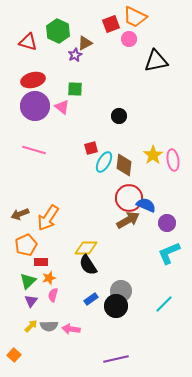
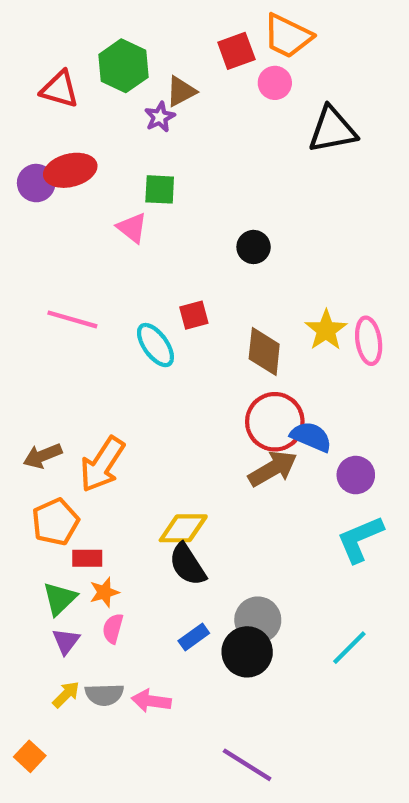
purple circle: (35, 106) -> (36, 183), moved, size x0.6
cyan ellipse: (104, 162) -> (155, 345), moved, turned -65
purple line: (116, 359) -> (247, 765), turned 45

